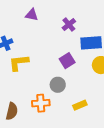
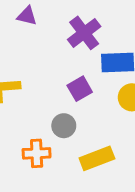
purple cross: (69, 25) -> (84, 33), size x1.5
yellow rectangle: (80, 105) -> (97, 158), size x1.5

